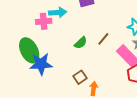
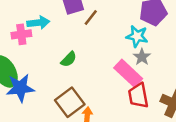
brown line: (103, 39) -> (91, 17), moved
brown square: (80, 77) -> (70, 102), size x1.6

